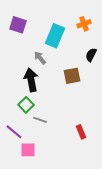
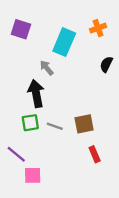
brown square: (72, 76) -> (84, 124), moved
green square: (26, 105) -> (30, 123), turned 35
gray line: (40, 120) -> (55, 126), moved

